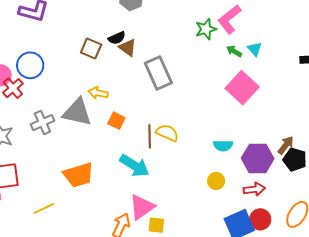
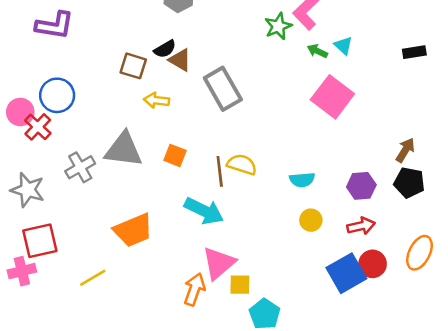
yellow arrow: (98, 93) -> (156, 100), moved
brown arrow: (286, 145) -> (405, 150), moved
cyan semicircle: (223, 146) -> (302, 180), moved
purple hexagon: (258, 158) -> (361, 186), size x0.7

